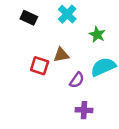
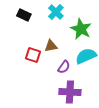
green star: (97, 34) -> (81, 29), size x1.5
purple cross: (84, 110) -> (70, 92), size x1.5

